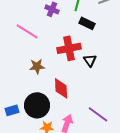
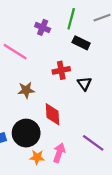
red cross: (69, 48) -> (61, 70), size x0.7

